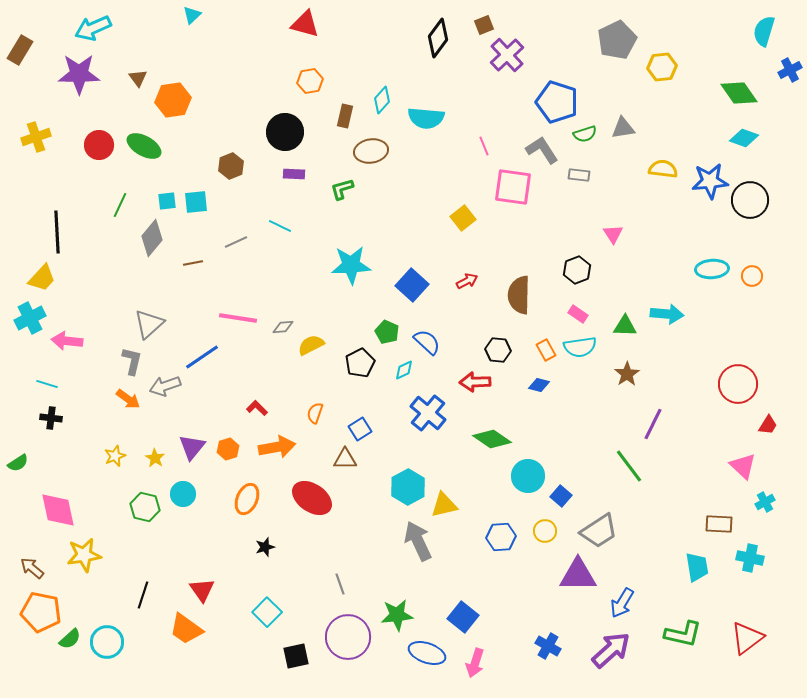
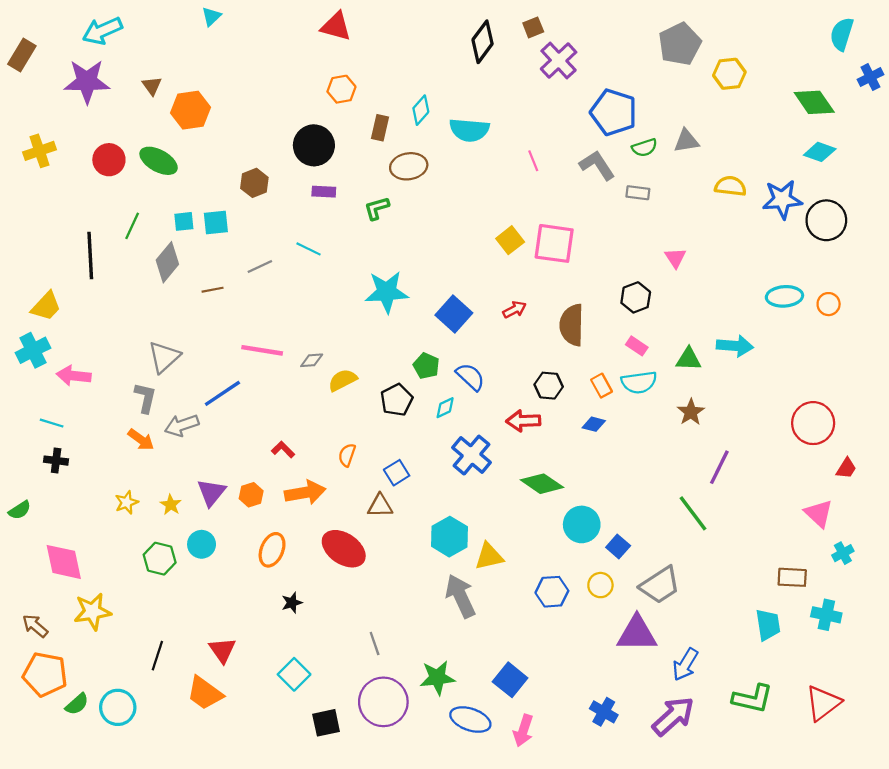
pink square: (513, 187) -> (554, 243), moved
black line: (57, 232) -> (90, 256), moved

